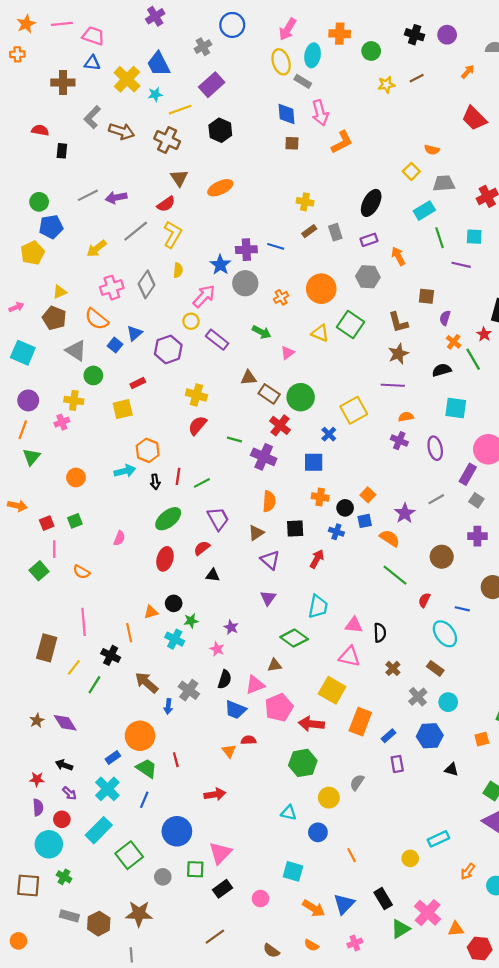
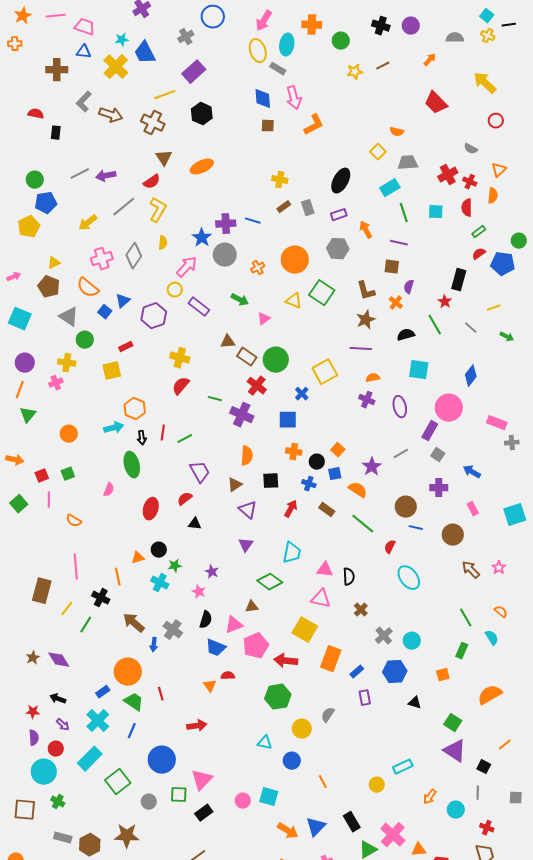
cyan star: (155, 94) -> (122, 40), moved
purple line: (461, 265) -> (399, 243), moved
orange cross: (454, 342) -> (396, 303), moved
green ellipse: (168, 519) -> (132, 465), moved, turned -65
green square: (39, 571) -> (19, 504), moved
blue line: (462, 609) -> (416, 528), moved
brown rectangle: (435, 668) -> (327, 510), moved
pink circle: (260, 899) -> (243, 801), moved

